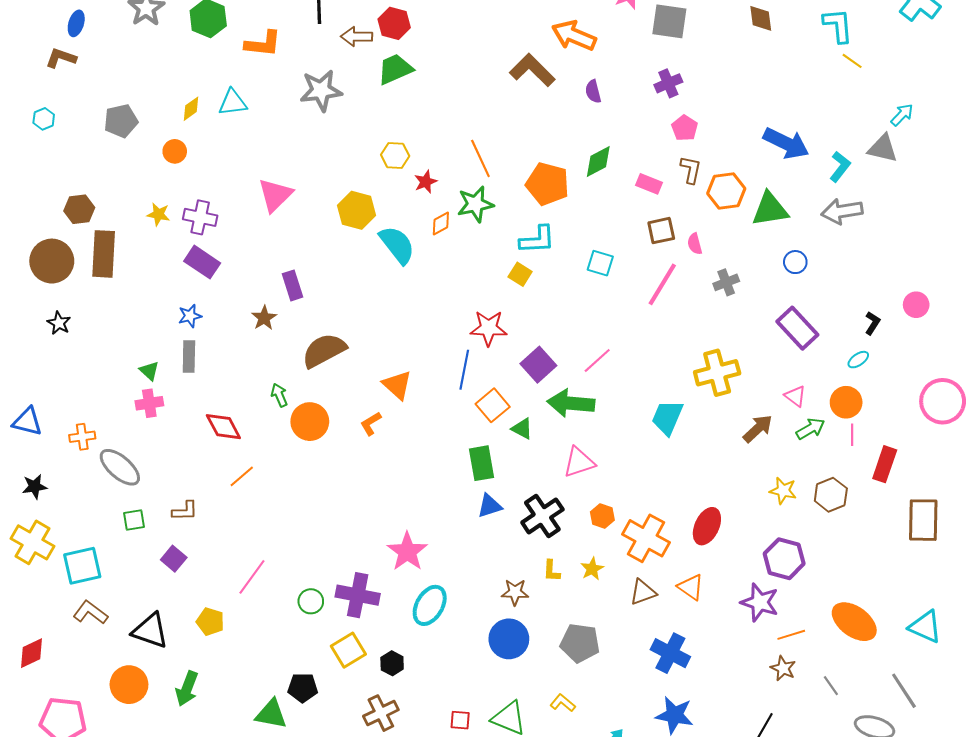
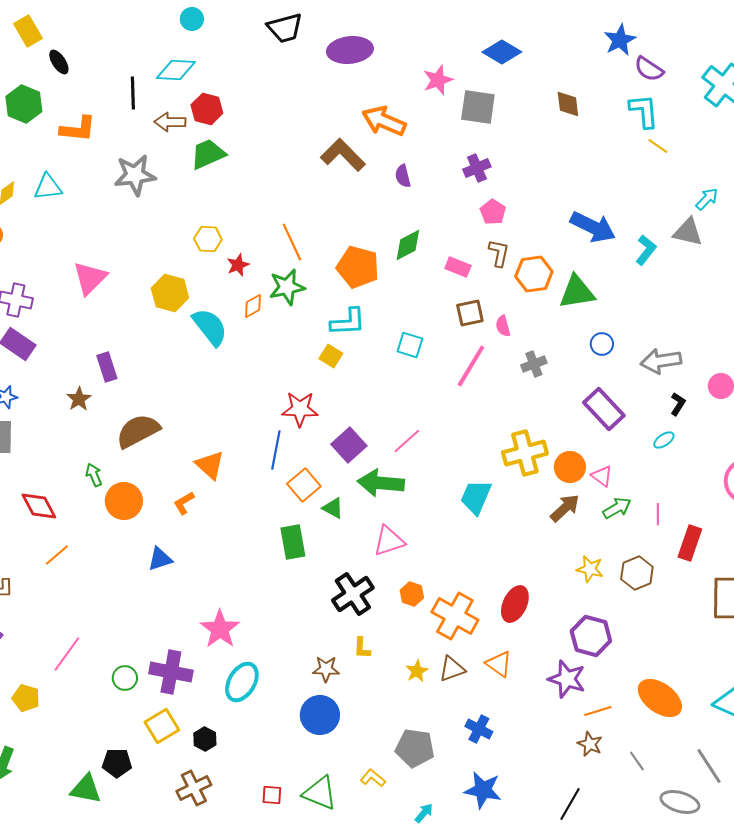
gray arrow: (842, 211) -> (661, 361), moved
orange circle: (846, 402) -> (570, 467), moved
blue triangle: (490, 506) -> (160, 559), moved
yellow star: (592, 569) -> (417, 671), moved
gray pentagon: (580, 643) -> (415, 748), moved
blue cross: (670, 653) -> (479, 729), size x0.7

